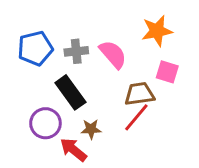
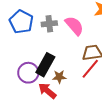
blue pentagon: (35, 48) -> (21, 22), turned -30
black rectangle: (70, 92) -> (45, 65), moved, turned 65

